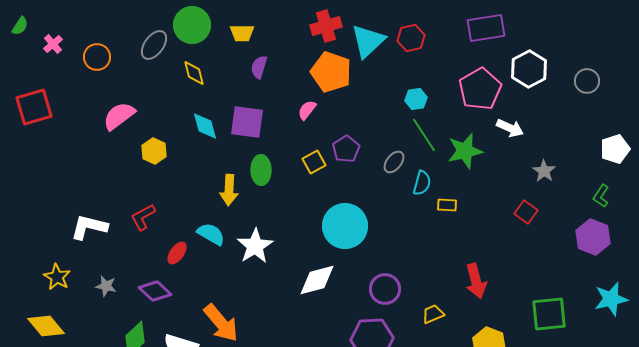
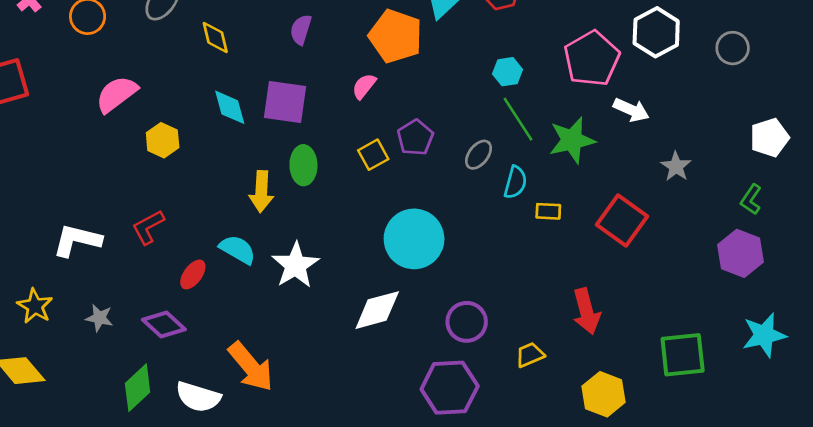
red square: (526, 212) -> (622, 220), moved, size x1.6

